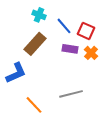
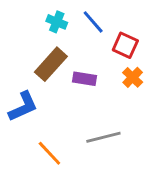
blue line: (64, 26) -> (93, 22), moved
purple rectangle: (70, 49) -> (84, 79), moved

